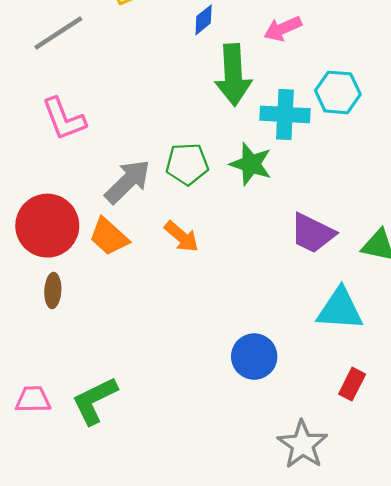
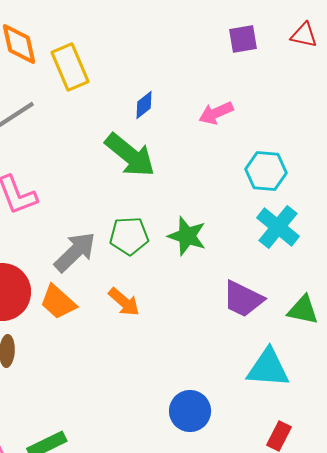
green arrow: (233, 75) -> (130, 155), moved, turned -48
cyan cross: (285, 114) -> (278, 227), moved, turned 36

